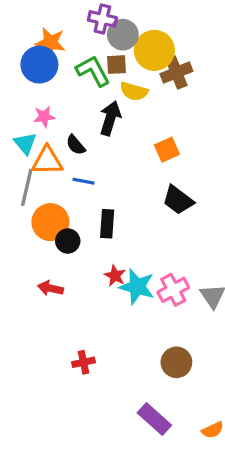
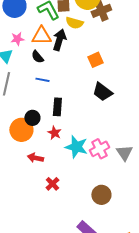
orange triangle: (47, 161) -> (41, 36), moved
orange circle: (50, 222) -> (21, 130), moved
red star: (115, 276) -> (54, 133), moved
red arrow: (50, 288) -> (35, 158), moved
red cross: (83, 362) -> (52, 184), moved, turned -32

